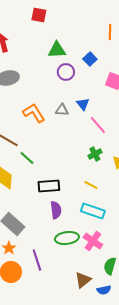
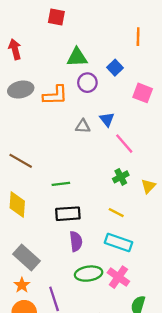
orange L-shape: (34, 113) -> (55, 95), moved, turned 120
green line: (27, 158) -> (61, 184), moved, turned -49

